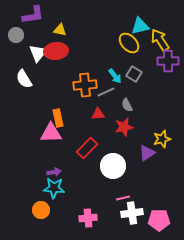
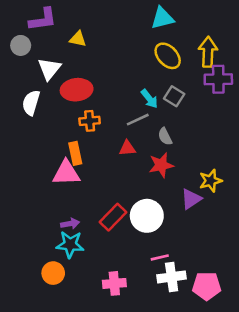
cyan triangle: (140, 26) -> (162, 18), moved
yellow arrow: (160, 40) -> (208, 52), turned 35
red ellipse: (56, 51) -> (77, 90), moved
white semicircle: (24, 79) -> (31, 103), turned 48
orange cross: (85, 85) -> (90, 121), moved, size x0.7
red rectangle: (87, 148) -> (113, 217), moved

